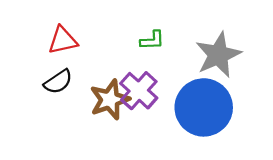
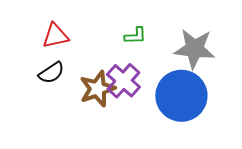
gray star: (218, 55) -> (194, 49), turned 30

